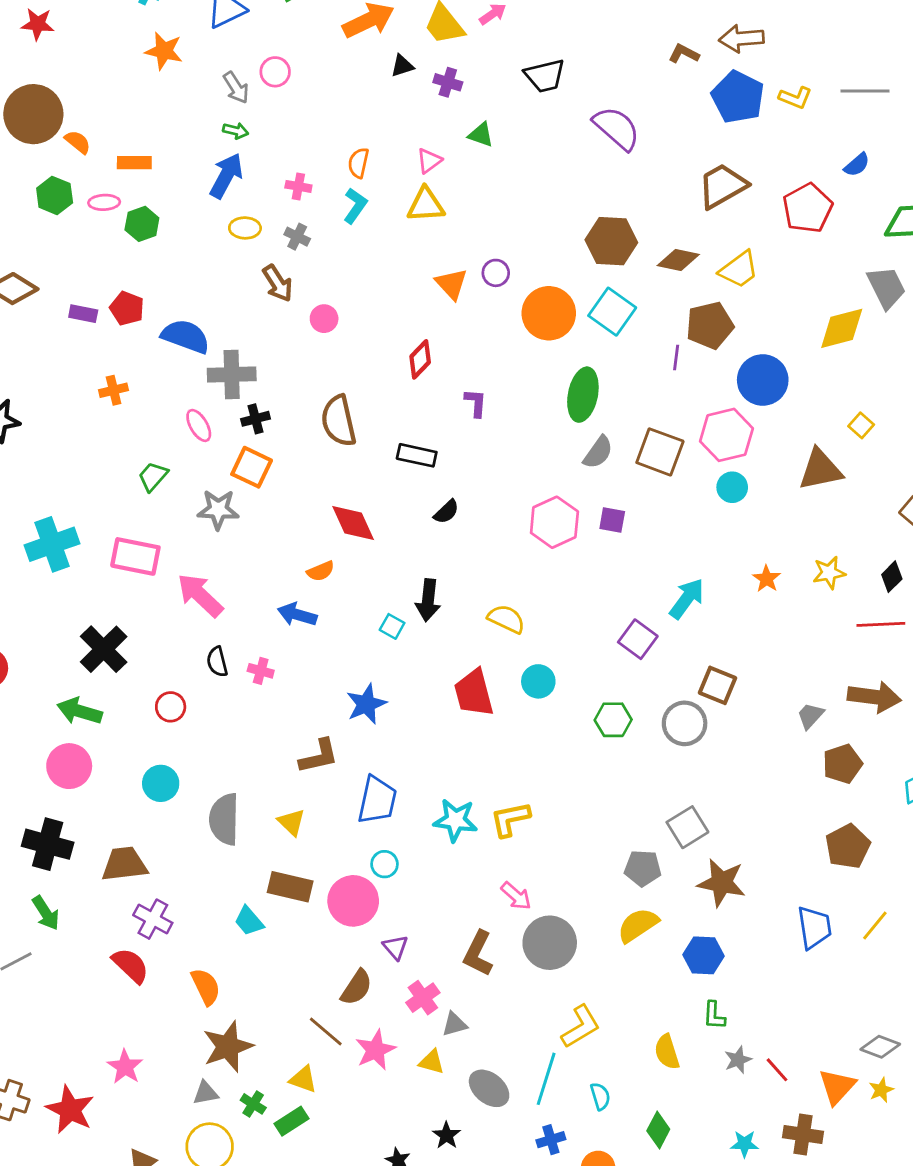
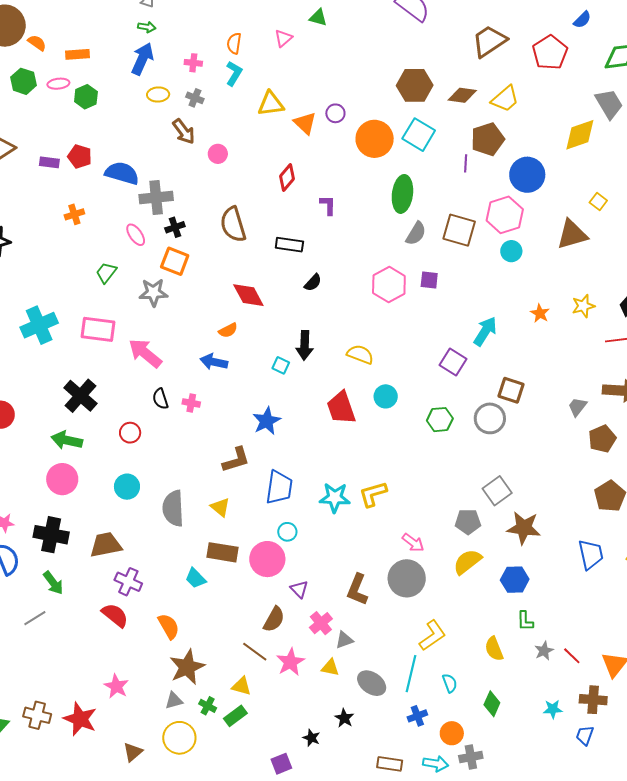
yellow triangle: (426, 205) -> (271, 104), moved
pink arrow: (516, 896) -> (413, 543), moved

